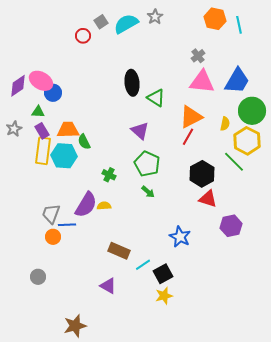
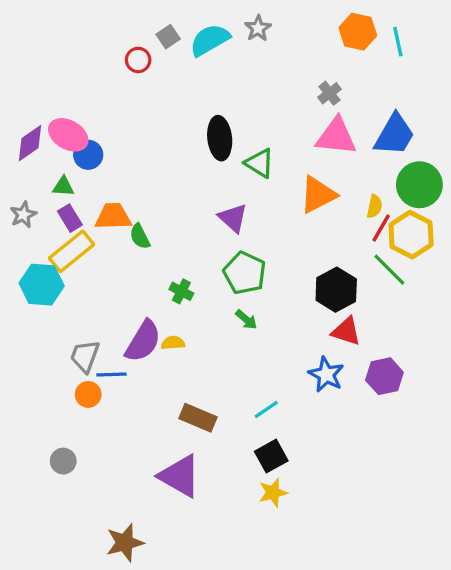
red line: (188, 137) -> (381, 228), moved
yellow rectangle: (43, 151) -> (72, 251), turned 44
cyan hexagon: (64, 156) -> (42, 285), moved
blue star: (180, 237) -> (326, 374), moved
cyan line: (143, 265) -> (266, 409), moved
purple triangle: (108, 286) -> (180, 476), size x1.6

